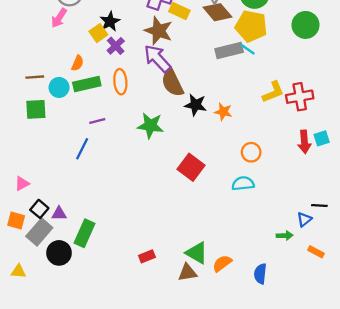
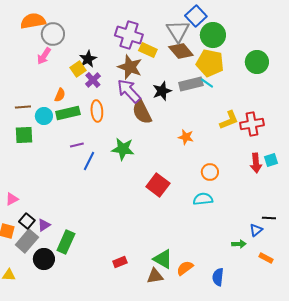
black star: (196, 105) -> (162, 91), moved, turned -30
blue line: (82, 149) -> (89, 161), moved
purple triangle: (59, 214) -> (44, 225), turned -32

